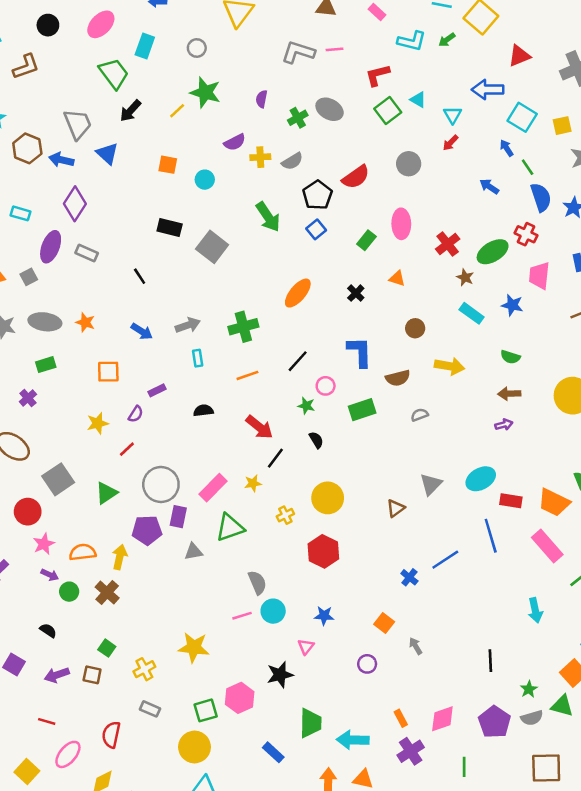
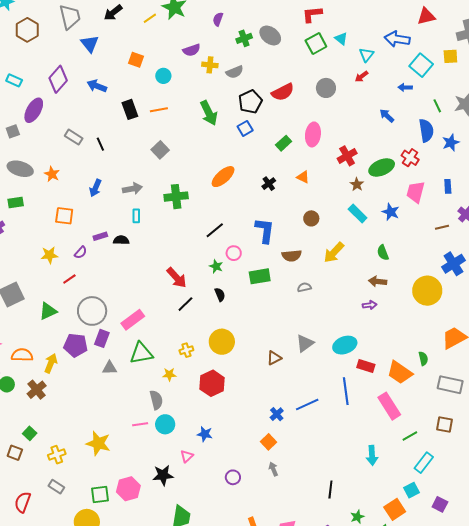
yellow square: (562, 126) -> (450, 56), moved
blue arrow: (507, 148) -> (405, 87), turned -64
blue arrow: (61, 160) -> (97, 86), moved
green line: (528, 167) -> (437, 106), moved
black rectangle: (170, 228) -> (130, 109), turned 48
gray square: (212, 247) -> (160, 150), moved, size x0.7
gray rectangle: (87, 253) -> (74, 137), moved
blue arrow: (142, 331) -> (95, 188), turned 72
green semicircle: (510, 357) -> (383, 253), turned 42
yellow arrow: (450, 366) -> (334, 252), turned 115
orange line: (247, 375) -> (159, 110), moved
black semicircle: (203, 411) -> (121, 240), moved
yellow star: (253, 483) -> (169, 374), moved
orange square: (384, 623) -> (269, 442), moved

